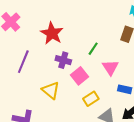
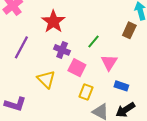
pink square: (79, 76) -> (77, 68), turned -30
yellow rectangle: (91, 99) -> (86, 92), turned -42

